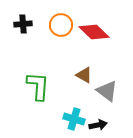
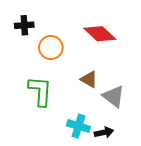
orange circle: (61, 25) -> (51, 48), moved

